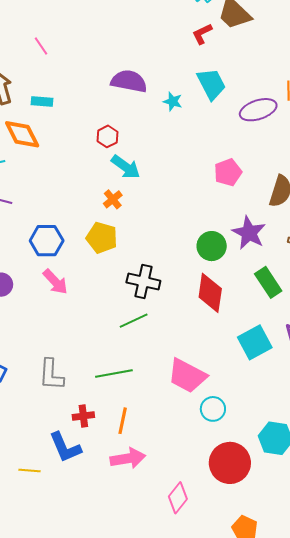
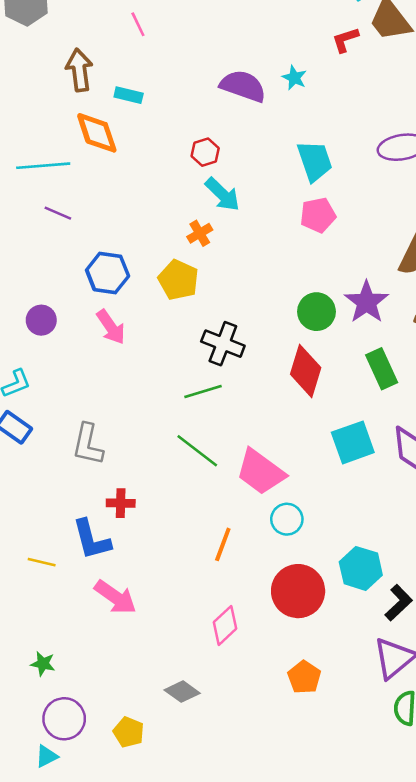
cyan trapezoid: (211, 84) -> (315, 161), moved
cyan star: (173, 101) -> (294, 78), moved
pink pentagon: (228, 172) -> (318, 215), moved
green line: (114, 373) -> (197, 451), moved, turned 39
orange line: (123, 421) -> (223, 544), moved
pink arrow: (128, 458) -> (115, 597), moved, turned 36

